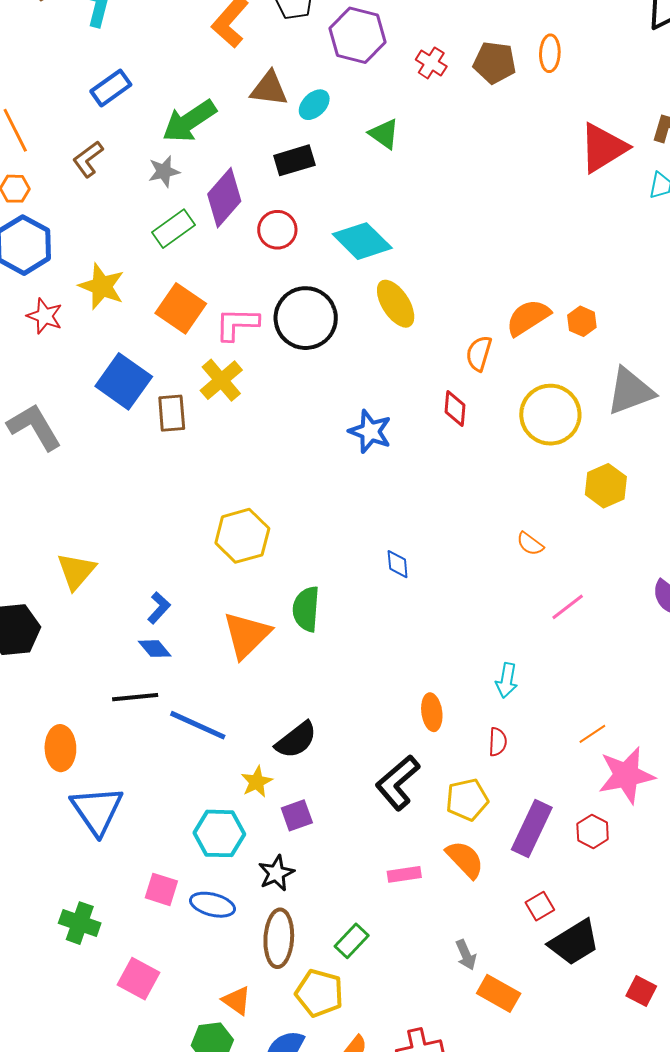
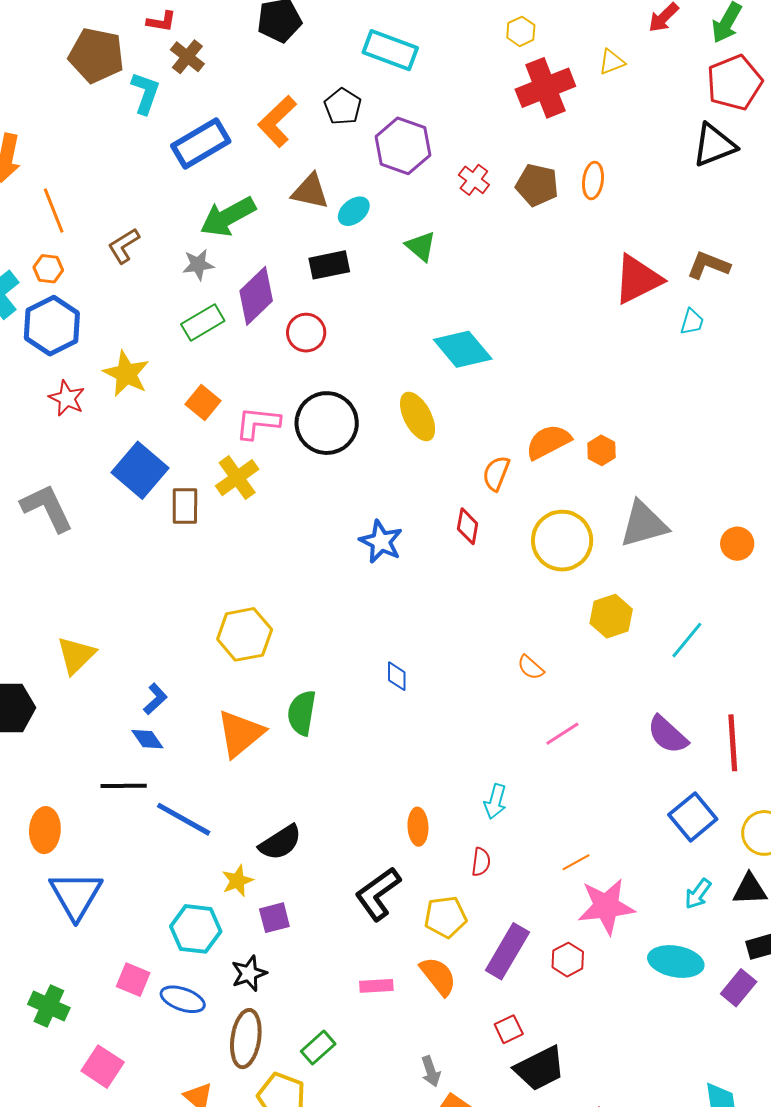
blue rectangle: (111, 88) -> (201, 143), moved, size x1.4
cyan diamond: (362, 241) -> (463, 349), moved
orange square: (181, 308) -> (203, 402), size x0.7

